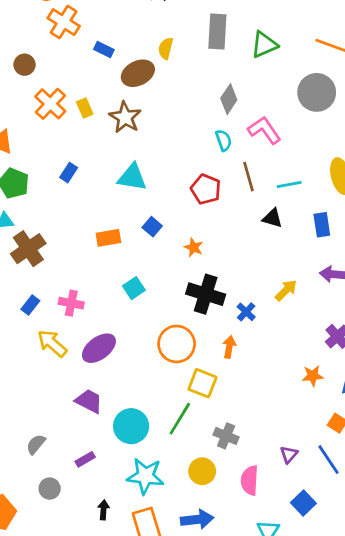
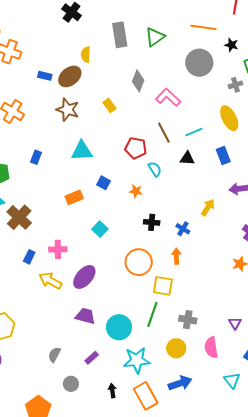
blue rectangle: (104, 50) -> (45, 76), moved
yellow rectangle: (85, 108) -> (109, 105), moved
cyan semicircle: (224, 140) -> (155, 169), moved
black cross: (206, 294) -> (152, 222), size x0.6

